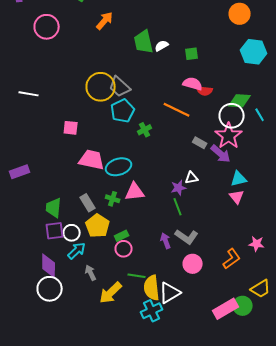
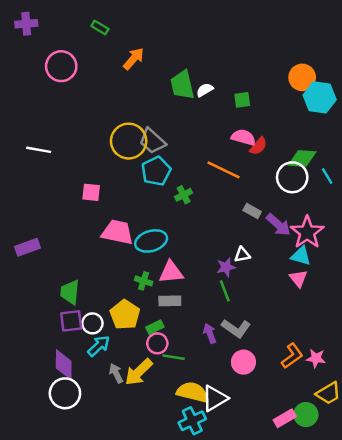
orange circle: (240, 14) -> (302, 77), moved
red semicircle: (205, 91) -> (258, 146), turned -56
pink star: (229, 136) -> (307, 232), moved
cyan triangle: (239, 179) -> (301, 256), turned 30
gray rectangle: (88, 203) -> (170, 301), moved, turned -60
pink star: (257, 244) -> (316, 358), moved
green line: (137, 276) -> (174, 357), moved
yellow semicircle: (152, 288) -> (192, 392), turned 110
yellow arrow: (111, 293) -> (139, 372), moved
pink rectangle: (226, 309) -> (285, 418), size x0.7

